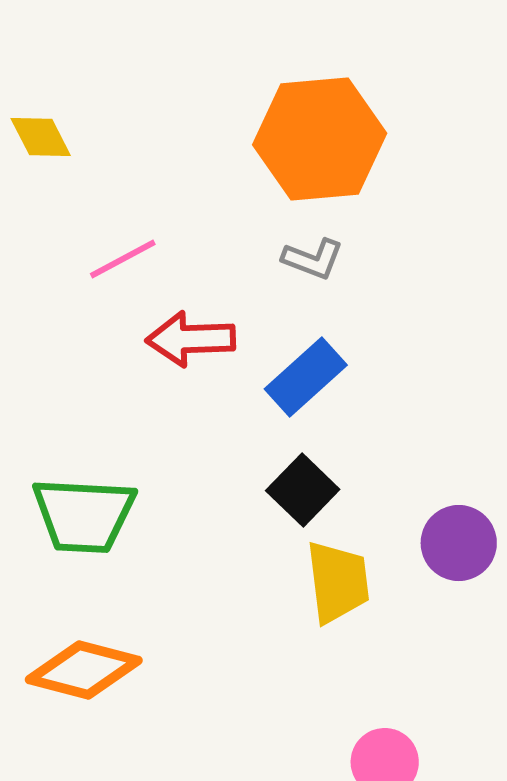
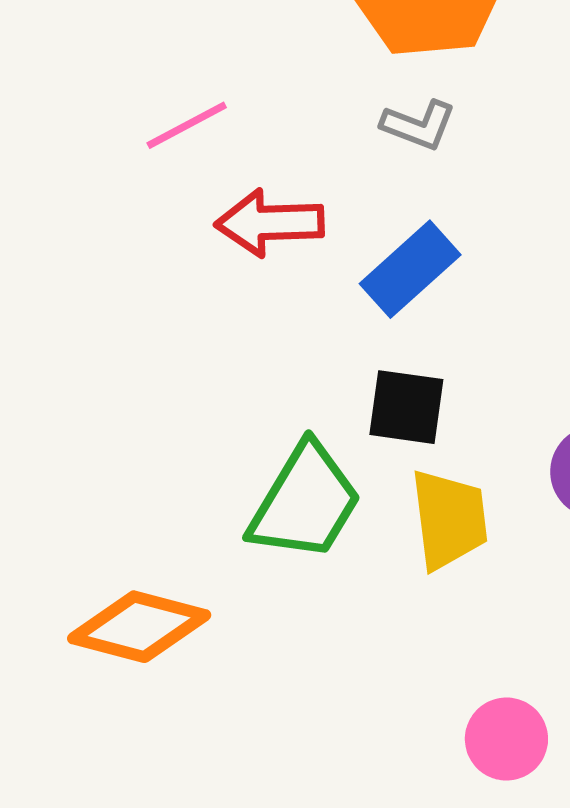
black square: (303, 490) -> (406, 407), turned -36
green trapezoid: (84, 515) -> (305, 502), moved, turned -62

